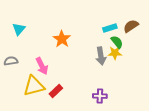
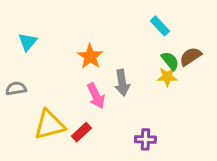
brown semicircle: (131, 26) -> (190, 57), moved
cyan rectangle: (110, 28) -> (160, 26), moved, turned 64
gray arrow: (101, 56) -> (122, 83), moved
pink arrow: (42, 66) -> (96, 96), moved

